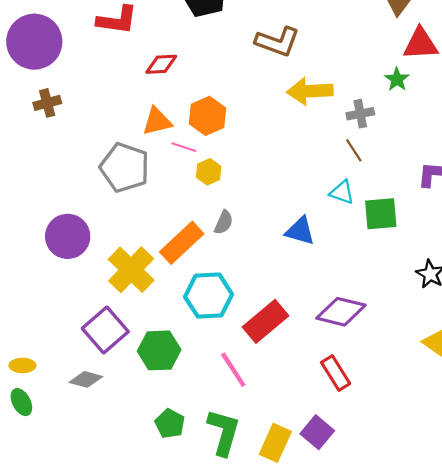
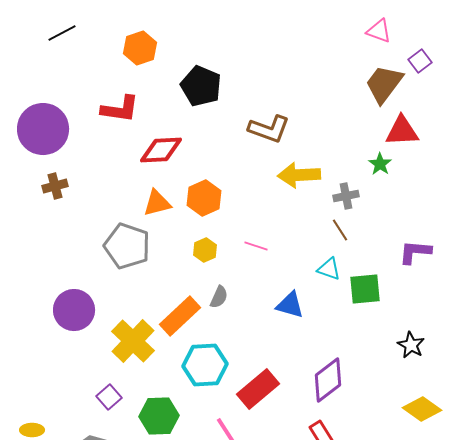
red diamond: (161, 64) -> (161, 150), size x1.4
pink line: (184, 147) -> (256, 246), moved
purple diamond: (341, 312) -> (328, 380), turned -51
purple square: (105, 330) -> (109, 397), size x0.6

